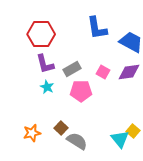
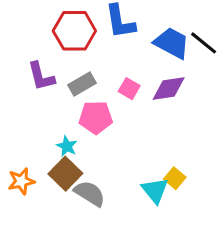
red hexagon: (41, 34) -> (74, 31), moved
cyan star: (47, 87) -> (67, 146), moved
brown square: (61, 128) -> (65, 174), size x1.5

